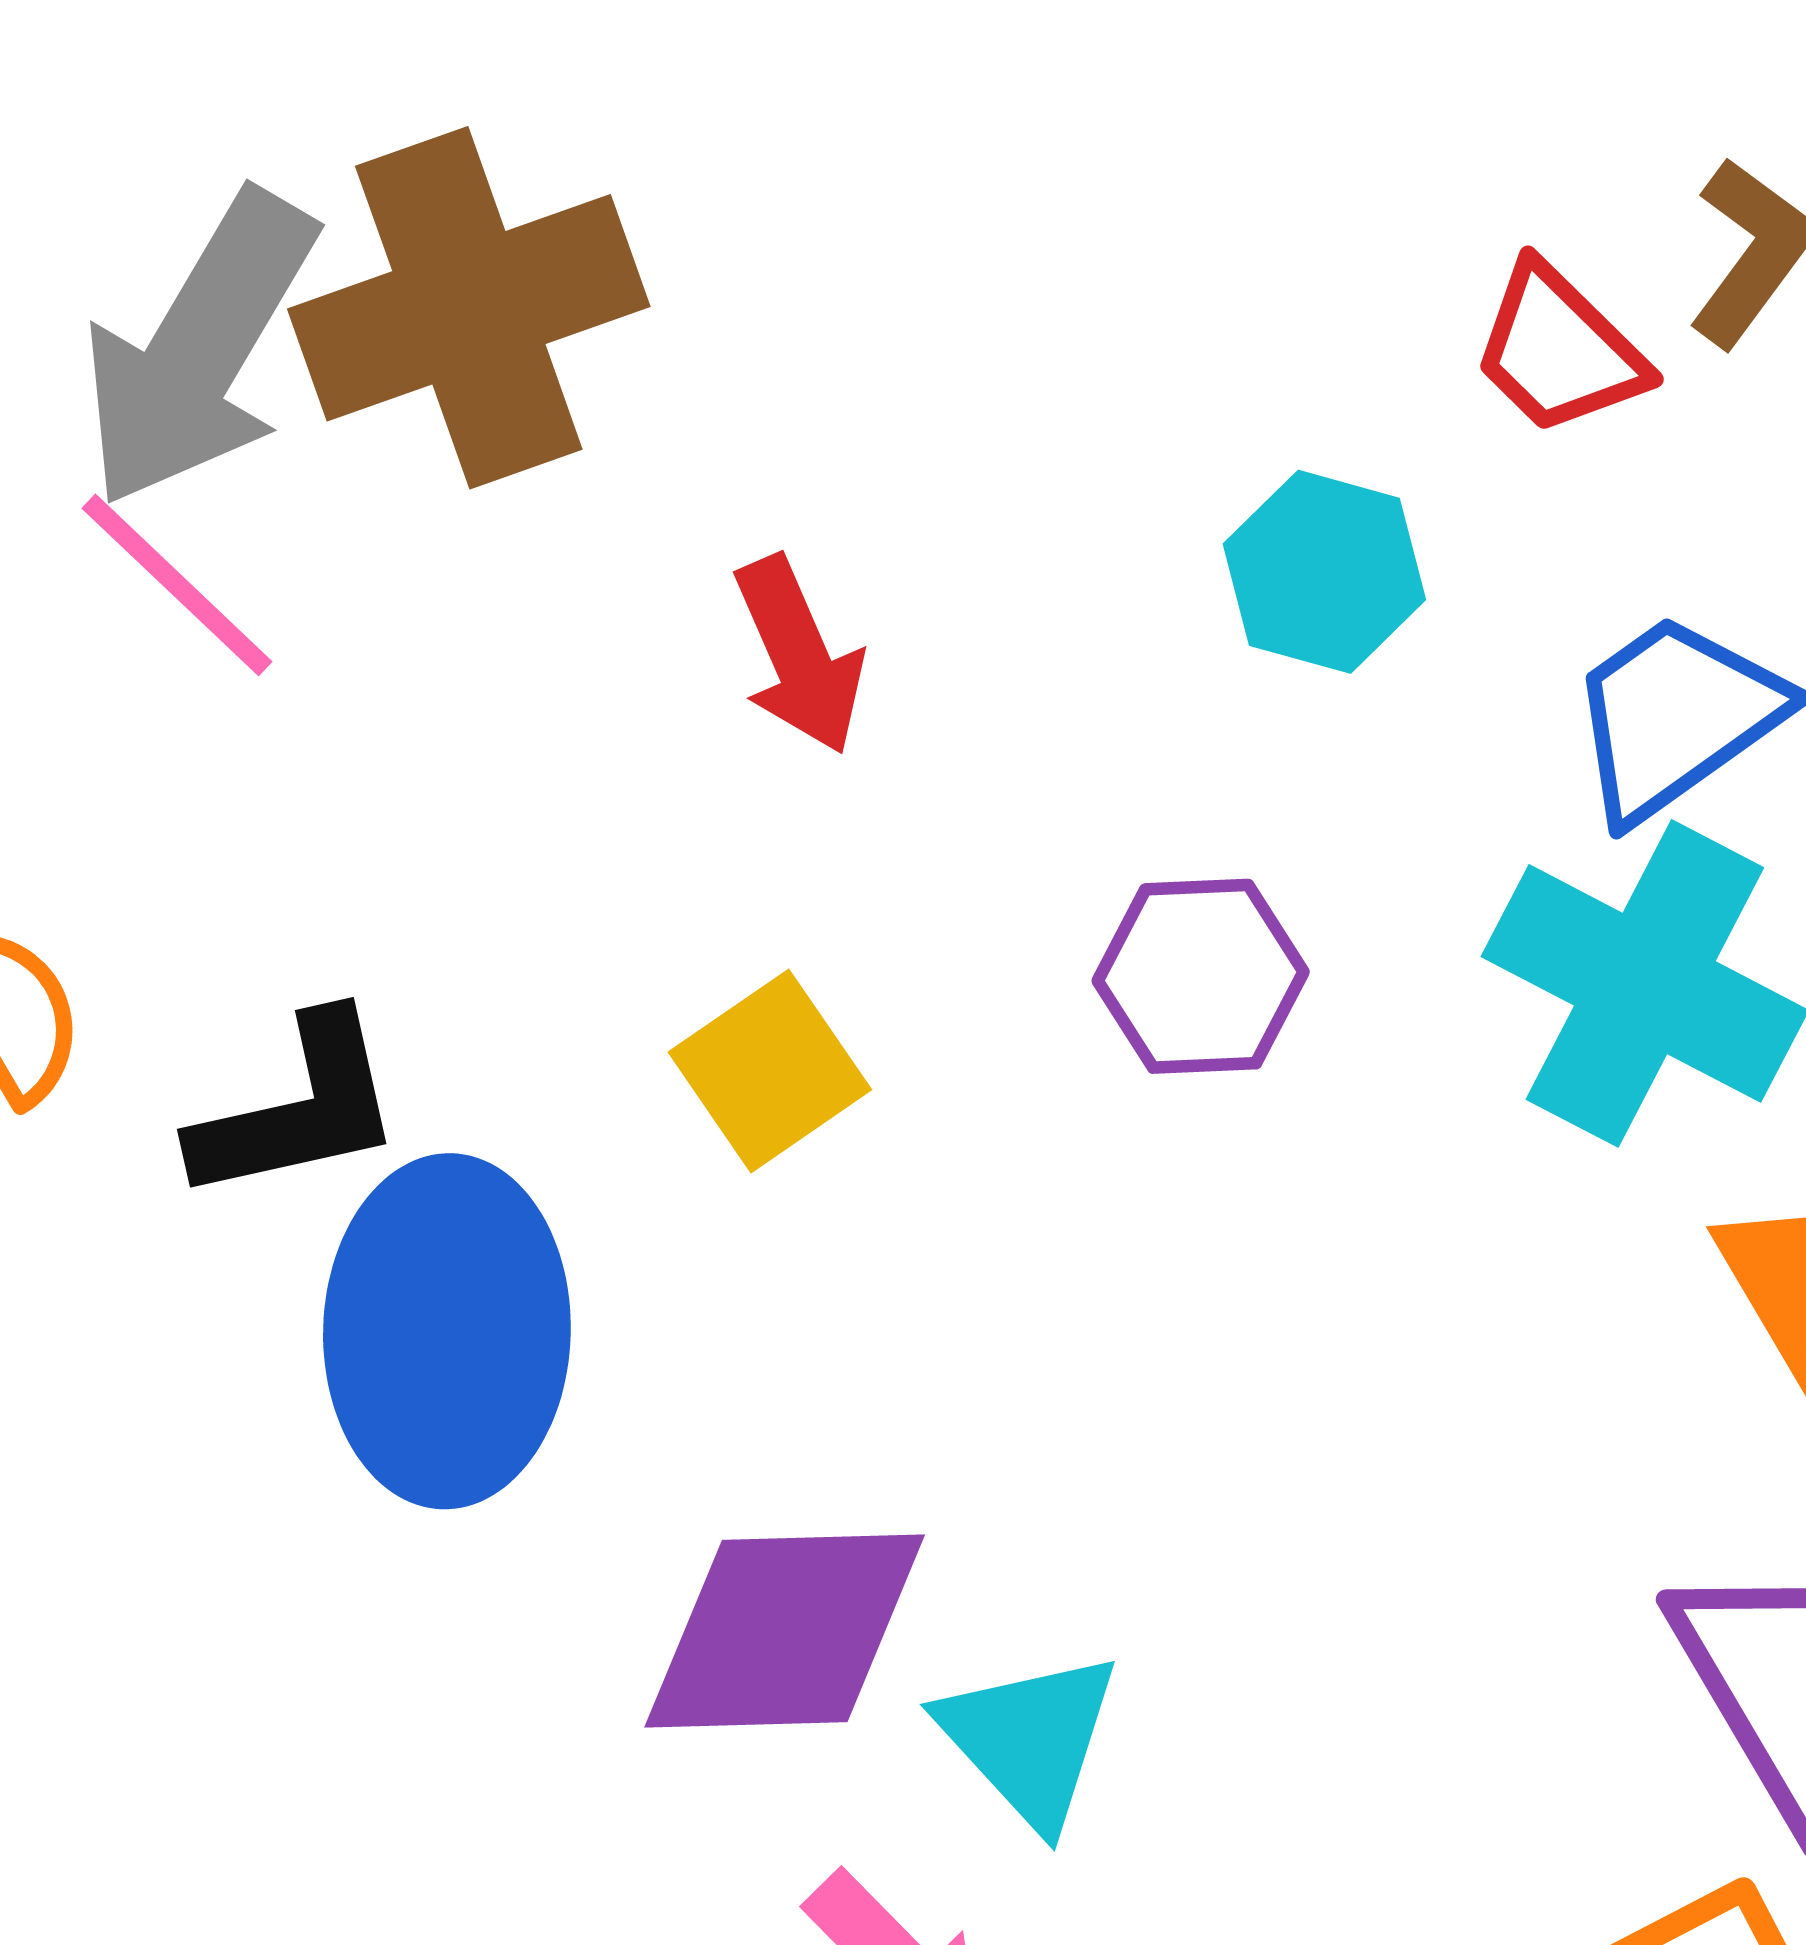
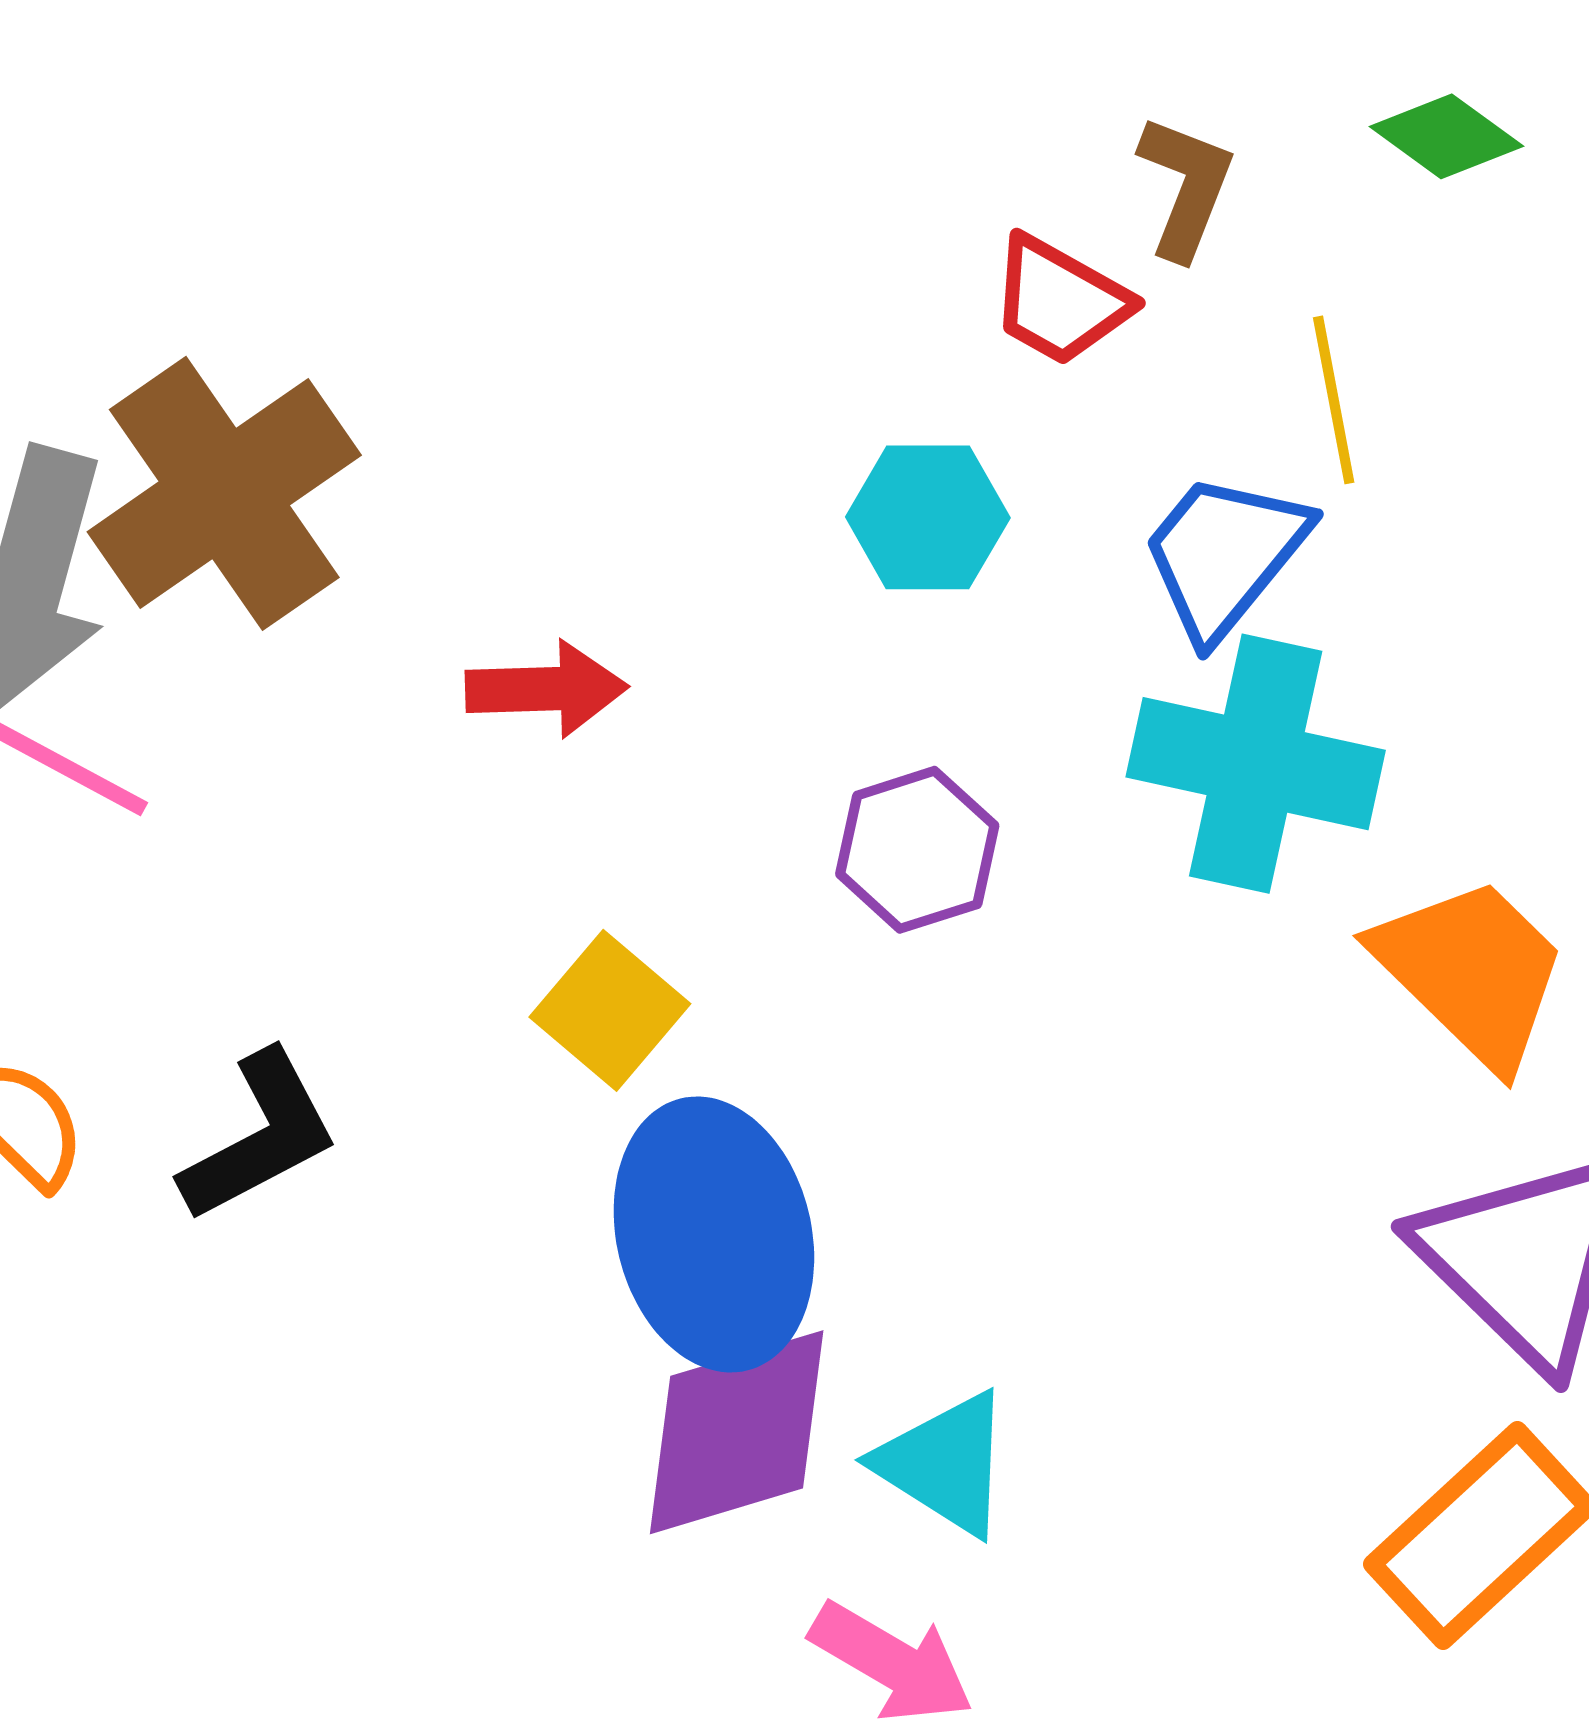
red arrow: (799, 655) -> (546, 689), turned -53
blue ellipse: (447, 1331) -> (714, 1234), moved

